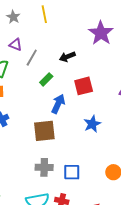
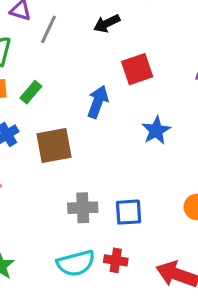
green rectangle: (46, 79) -> (31, 92), moved
brown square: (44, 131) -> (54, 146), moved

